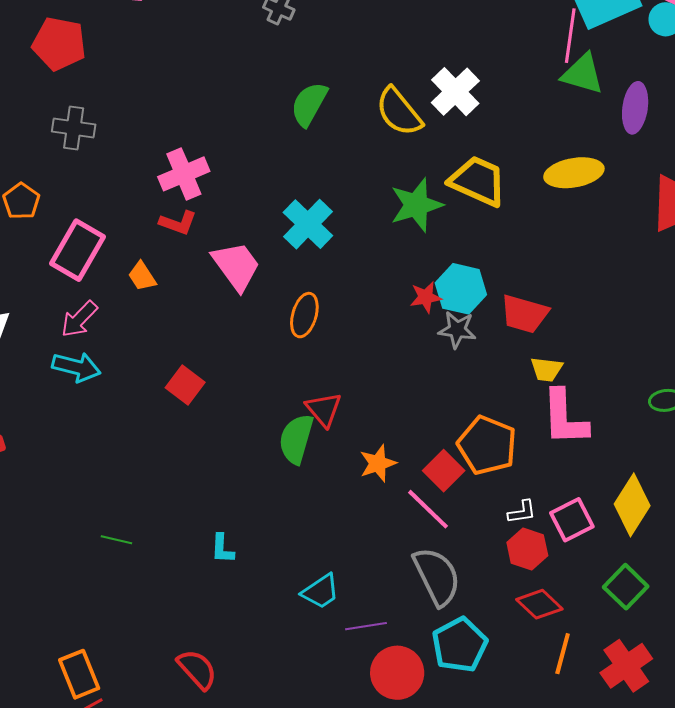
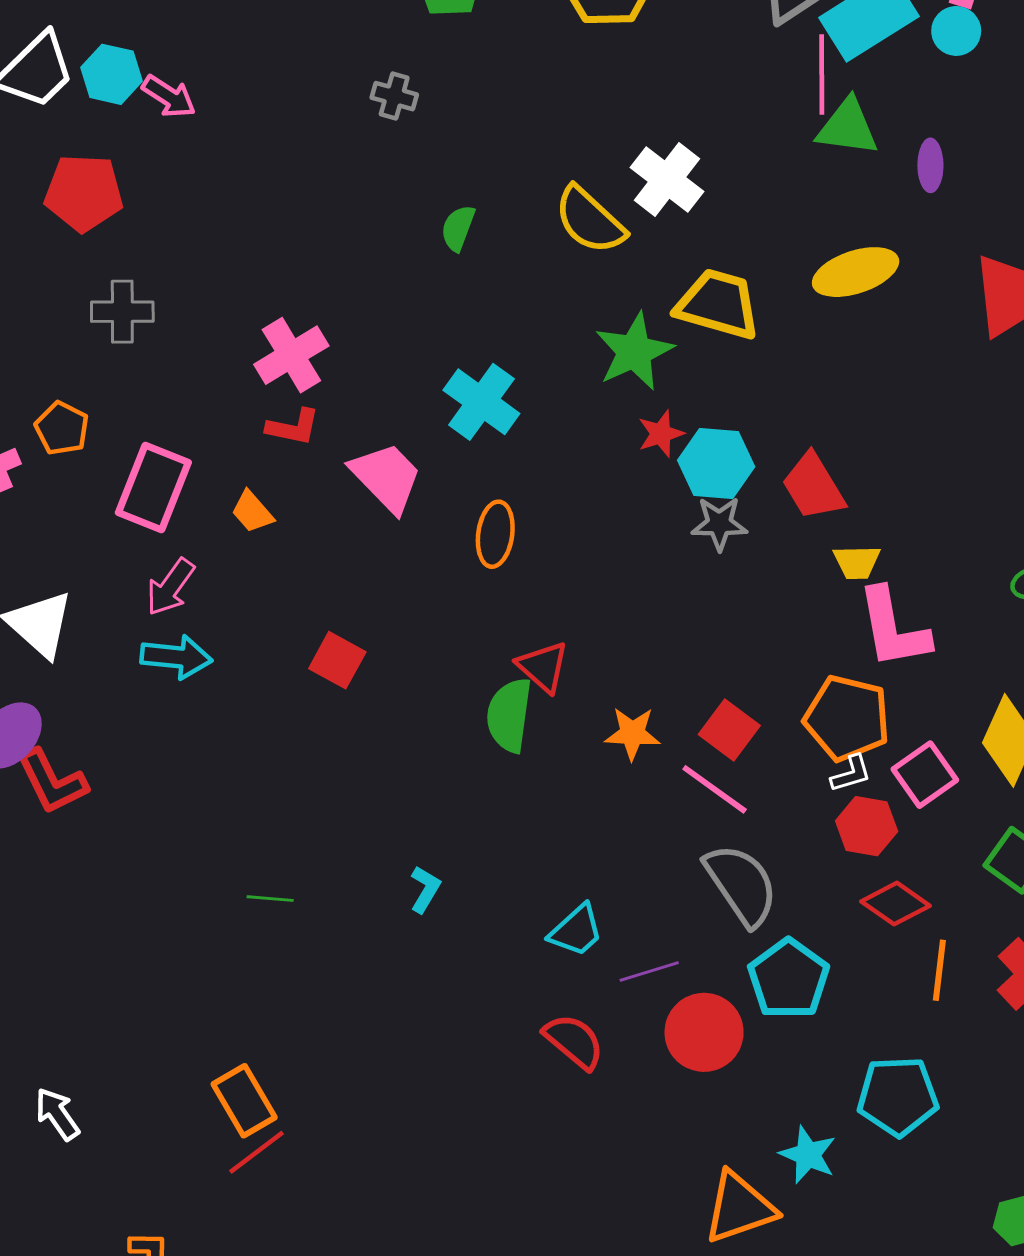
green semicircle: (309, 104) -> (458, 228), size x0.7
purple ellipse: (635, 108) -> (930, 165), size x0.7
red star: (426, 297) -> (661, 434), moved
red trapezoid: (524, 314) -> (813, 487), turned 51
orange pentagon: (487, 445) -> (847, 718), moved
orange star: (378, 463) -> (632, 733), turned 30
cyan L-shape: (222, 549) -> (425, 889), turned -144
red semicircle: (197, 669) -> (574, 1041), moved

